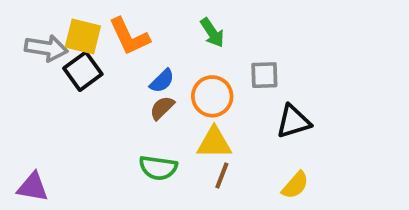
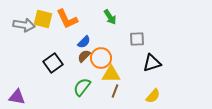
black square: (83, 71) -> (53, 63), moved
orange circle: (212, 96) -> (101, 58), moved
green semicircle: (158, 168) -> (82, 87), turned 120

